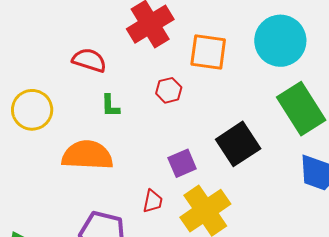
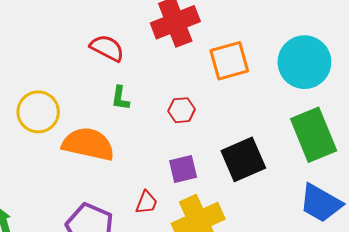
orange square: (208, 52) -> (229, 61), turned -33
red hexagon: (169, 90) -> (182, 110), moved
yellow circle: (32, 110) -> (38, 112), moved

